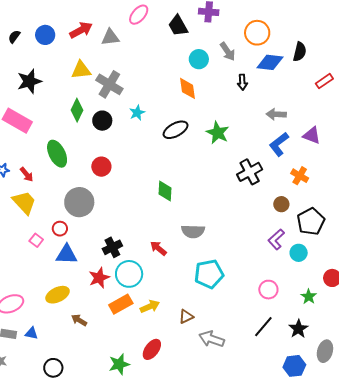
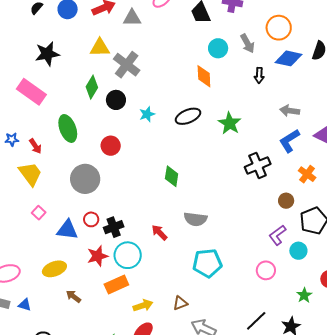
cyan star: (137, 113) -> (147, 114), moved
red circle: (60, 229) -> (91, 219), moved
pink circle: (268, 290) -> (266, 270), moved
yellow arrow: (150, 306) -> (143, 305), moved

